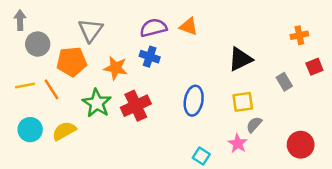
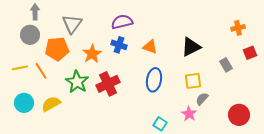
gray arrow: (20, 20) -> (35, 12), moved
orange triangle: (189, 26) -> (150, 47), moved
orange star: (116, 68) -> (92, 54), turned 30

